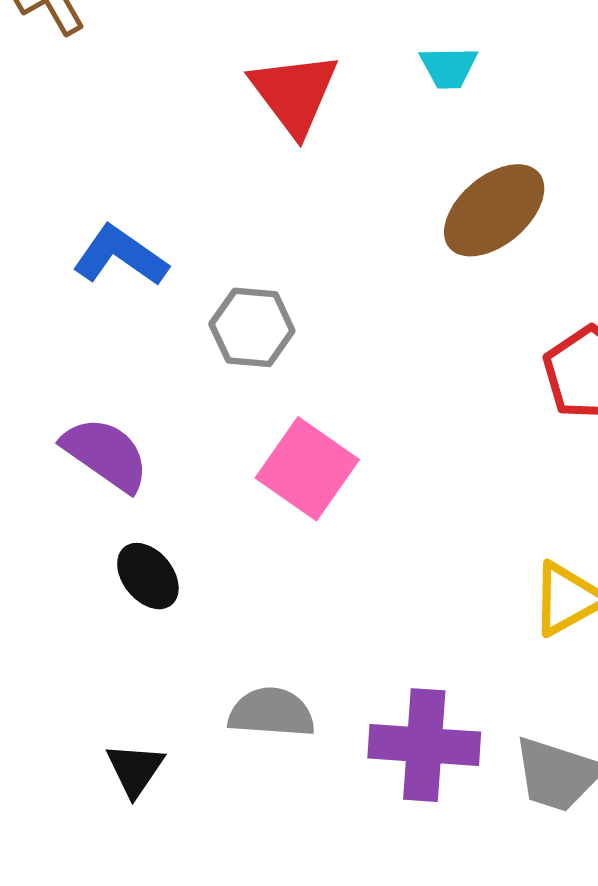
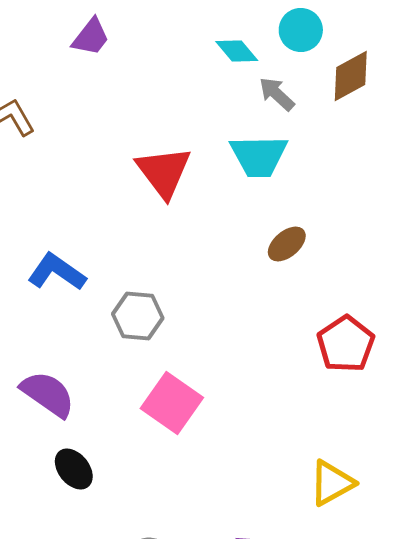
cyan trapezoid: (449, 67) -> (259, 156), size x1.6
brown ellipse: (494, 210) -> (287, 244), size x0.6

